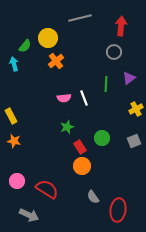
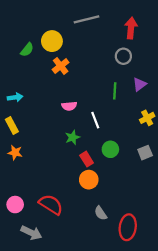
cyan arrow: (14, 64) -> (15, 97), moved, turned 96
white line: (84, 98) -> (95, 120), moved
pink circle: (17, 181) -> (15, 205), moved

